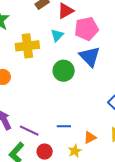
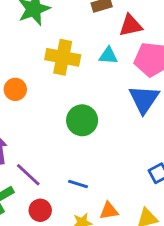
cyan triangle: (57, 35) -> (108, 56), turned 32
green circle: (64, 71) -> (82, 120), moved

